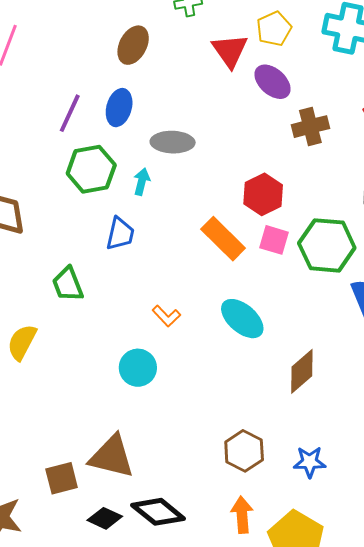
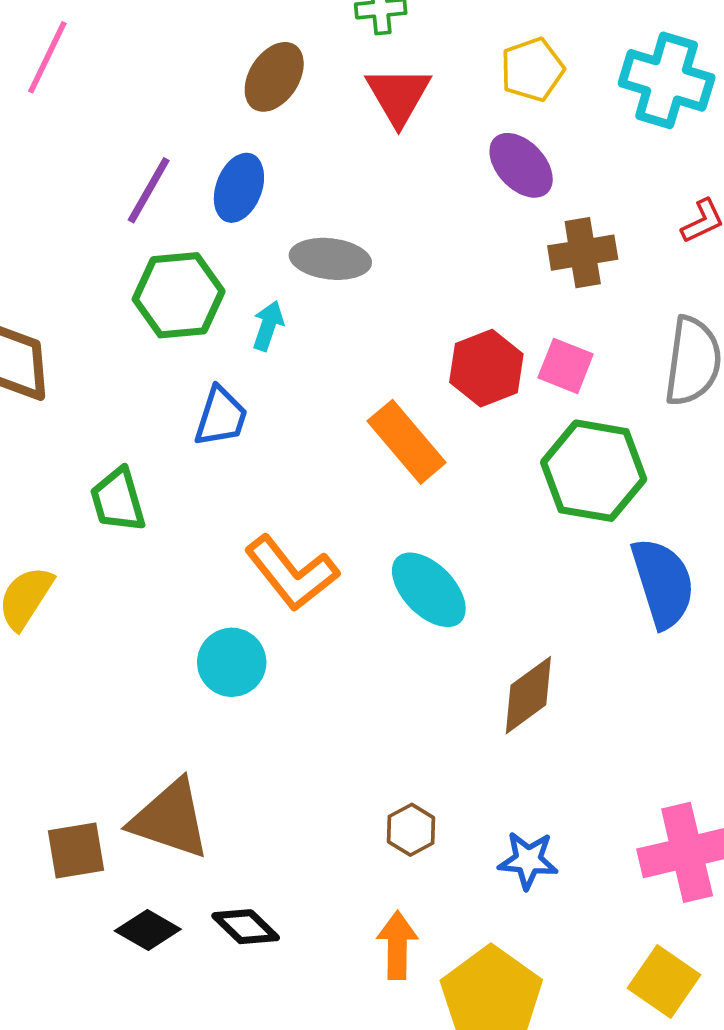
red triangle: (230, 51) -> (398, 95), moved
pink square: (274, 240) -> (566, 366), moved
orange L-shape: (166, 316) -> (292, 573), size x1.8
brown hexagon: (244, 451) -> (411, 830), size x0.7
black diamond: (158, 512) -> (246, 927), size x0.7

